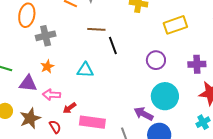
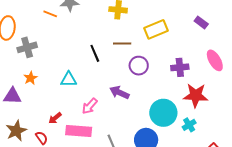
brown line: (96, 29) -> (122, 43), moved
pink arrow: (51, 95) -> (90, 106), moved, turned -48
cyan circle: (165, 96) -> (163, 113), moved
purple arrow: (144, 114) -> (119, 92), moved

